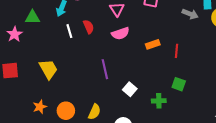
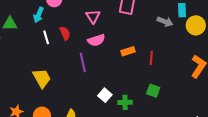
yellow trapezoid: (48, 69) -> (42, 78), moved
purple line: (105, 69) -> (83, 62), moved
green cross: (159, 101) -> (125, 102), moved

